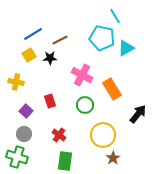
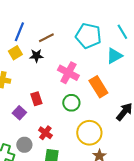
cyan line: (115, 16) -> (122, 32), moved
blue line: (33, 34) -> (19, 32), turned -36
cyan triangle: (126, 48) -> (114, 56), moved
purple square: (26, 111) -> (19, 113), moved
gray circle: (24, 134) -> (24, 145), moved

